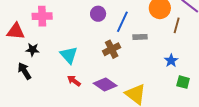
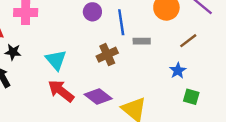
blue line: (122, 22) -> (121, 22), turned -35
brown line: (177, 25) -> (188, 41), moved, turned 35
red arrow: (74, 81) -> (61, 91), size x1.6

